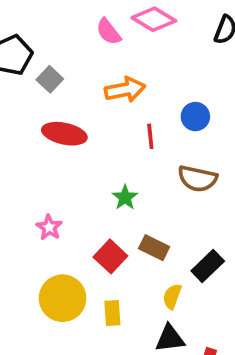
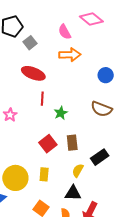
pink semicircle: (109, 32) -> (65, 32), moved
red line: (150, 136) -> (42, 99), moved
pink star: (49, 227) -> (10, 115), moved
brown rectangle: (154, 248) -> (72, 143), turned 49
yellow circle: (63, 298) -> (15, 178), moved

